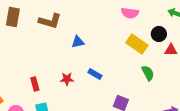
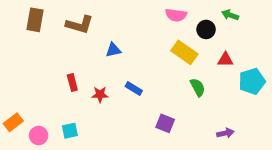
black circle: (159, 34) -> (206, 29), moved
red rectangle: (35, 84) -> (72, 82), moved

